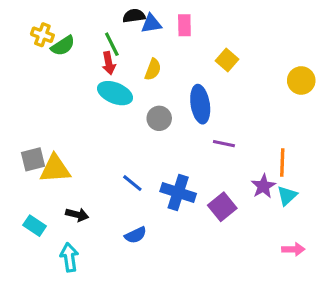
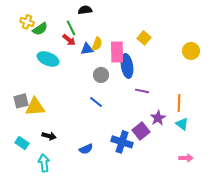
blue triangle: (151, 24) -> (87, 49), moved
pink rectangle: (184, 25) -> (117, 52), moved, size x1.5
red arrow: (109, 63) -> (69, 40), turned -40
cyan ellipse: (115, 93) -> (48, 59), moved
blue line: (132, 183) -> (96, 102), moved
purple star: (263, 186) -> (158, 118), moved
blue cross: (178, 193) -> (122, 142), moved
cyan triangle: (287, 196) -> (182, 124), turned -40

